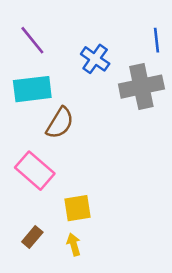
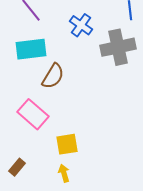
brown rectangle: (32, 237) -> (17, 167), moved

